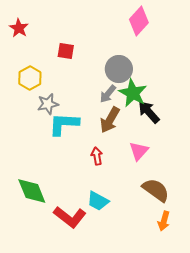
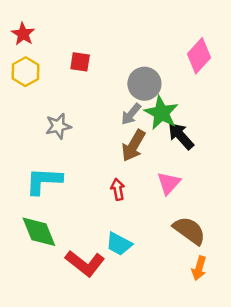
pink diamond: (139, 21) -> (199, 56), moved
yellow hexagon: (30, 78) -> (25, 72), moved
cyan L-shape: (64, 124) -> (44, 181), moved

